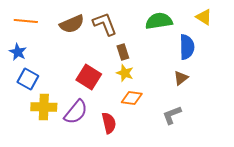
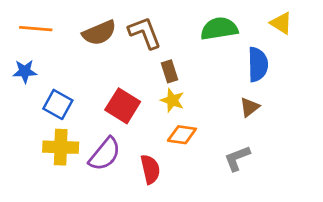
blue star: (18, 52) -> (25, 71), turned -30
blue square: (28, 79) -> (58, 104), moved

